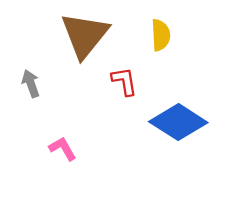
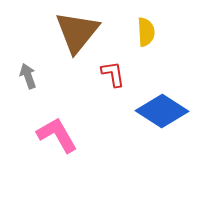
pink L-shape: (63, 149) -> (57, 135), size x1.6

